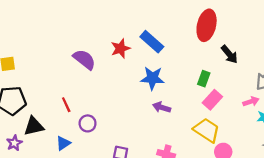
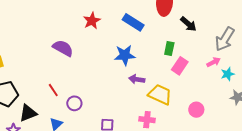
blue rectangle: (152, 42) -> (133, 22), moved
red star: (121, 48) -> (92, 21), moved
yellow trapezoid: (207, 130) -> (160, 94), moved

